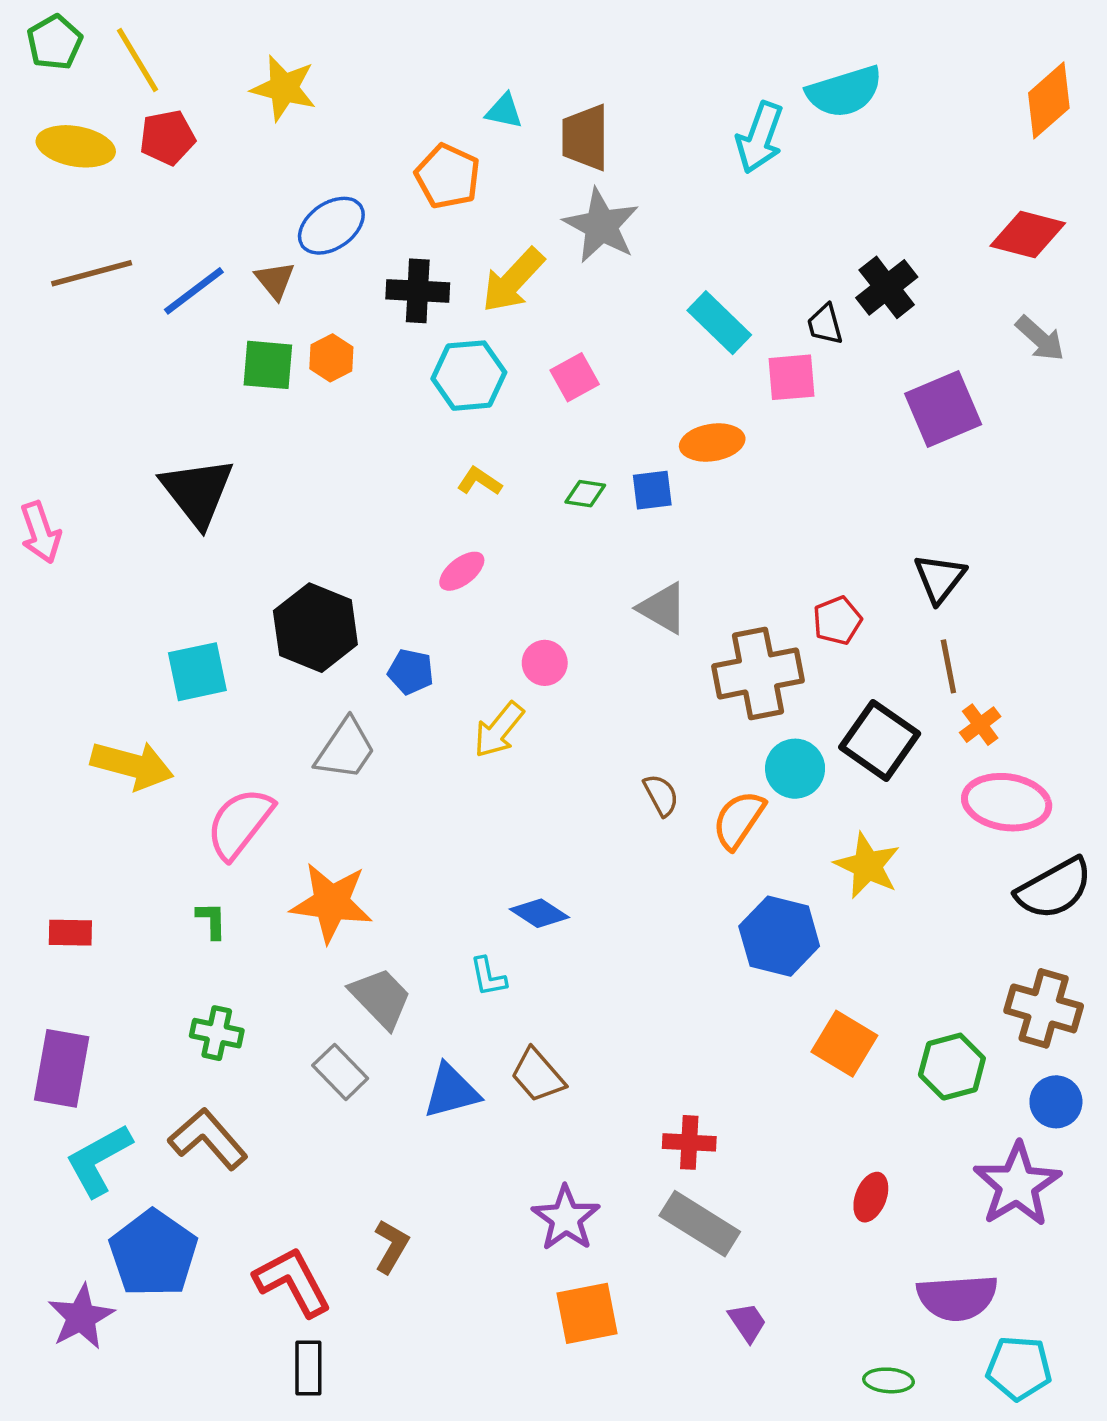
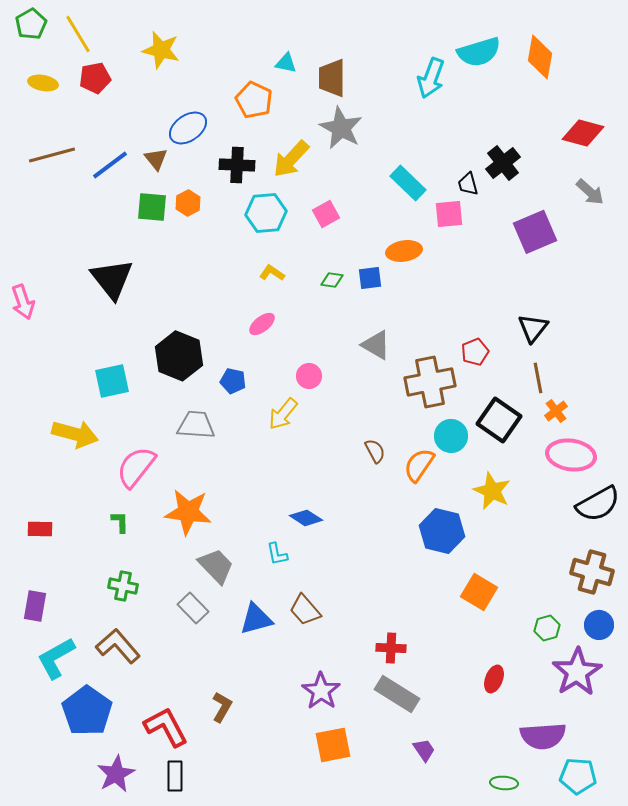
orange diamond: (1049, 100) -> (540, 57), moved, turned -39
yellow ellipse: (76, 146) -> (43, 83), size x0.7
gray trapezoid: (345, 749) -> (196, 425), turned -120
green hexagon: (952, 1067) -> (547, 628), moved, size x0.7
purple rectangle: (62, 1068) -> (35, 606), size x0.7
purple star: (81, 1317) -> (116, 774), moved

